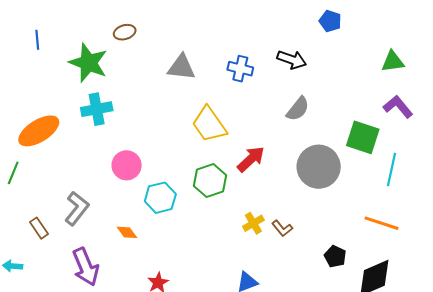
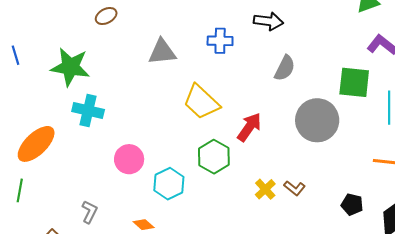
brown ellipse: (125, 32) -> (106, 16), moved
cyan cross: (97, 109) -> (88, 111), turned 36
gray L-shape: (77, 208) -> (90, 212), size x0.7

